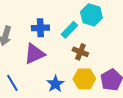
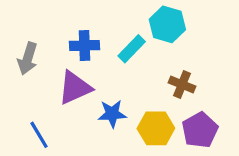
brown cross: (80, 52) -> (182, 84), moved
blue star: (55, 84) -> (112, 114), moved, turned 30

